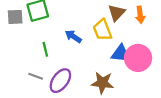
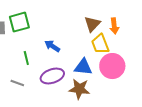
yellow trapezoid: (102, 30) -> (100, 44), moved
blue triangle: (121, 54) -> (83, 67), moved
purple ellipse: (60, 81) -> (52, 76), moved, turned 35

